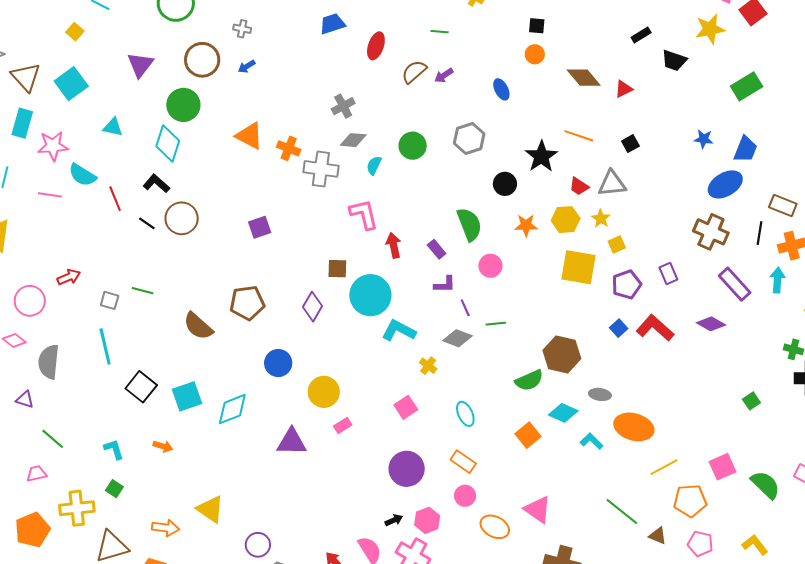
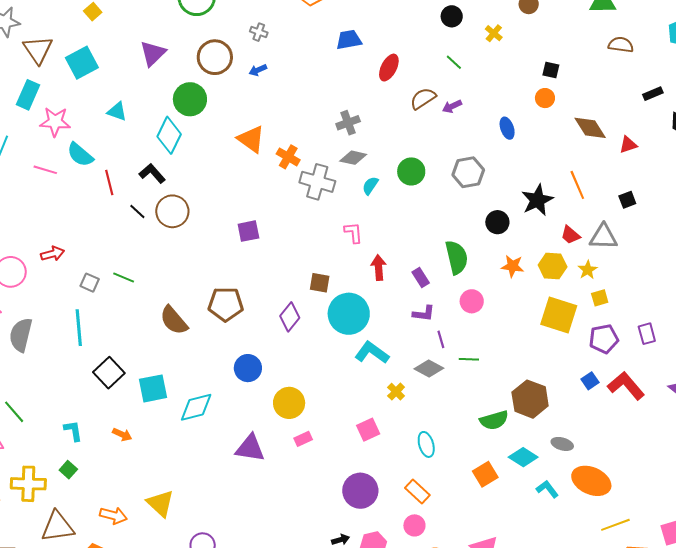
green line: (440, 32) -> (454, 62), turned 30
orange line: (579, 136) -> (577, 185), turned 40
pink L-shape: (364, 214) -> (353, 233), size x0.7

